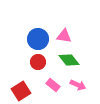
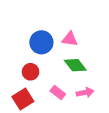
red circle: (38, 62) -> (31, 72), moved
pink arrow: (78, 85) -> (85, 92), turned -35

